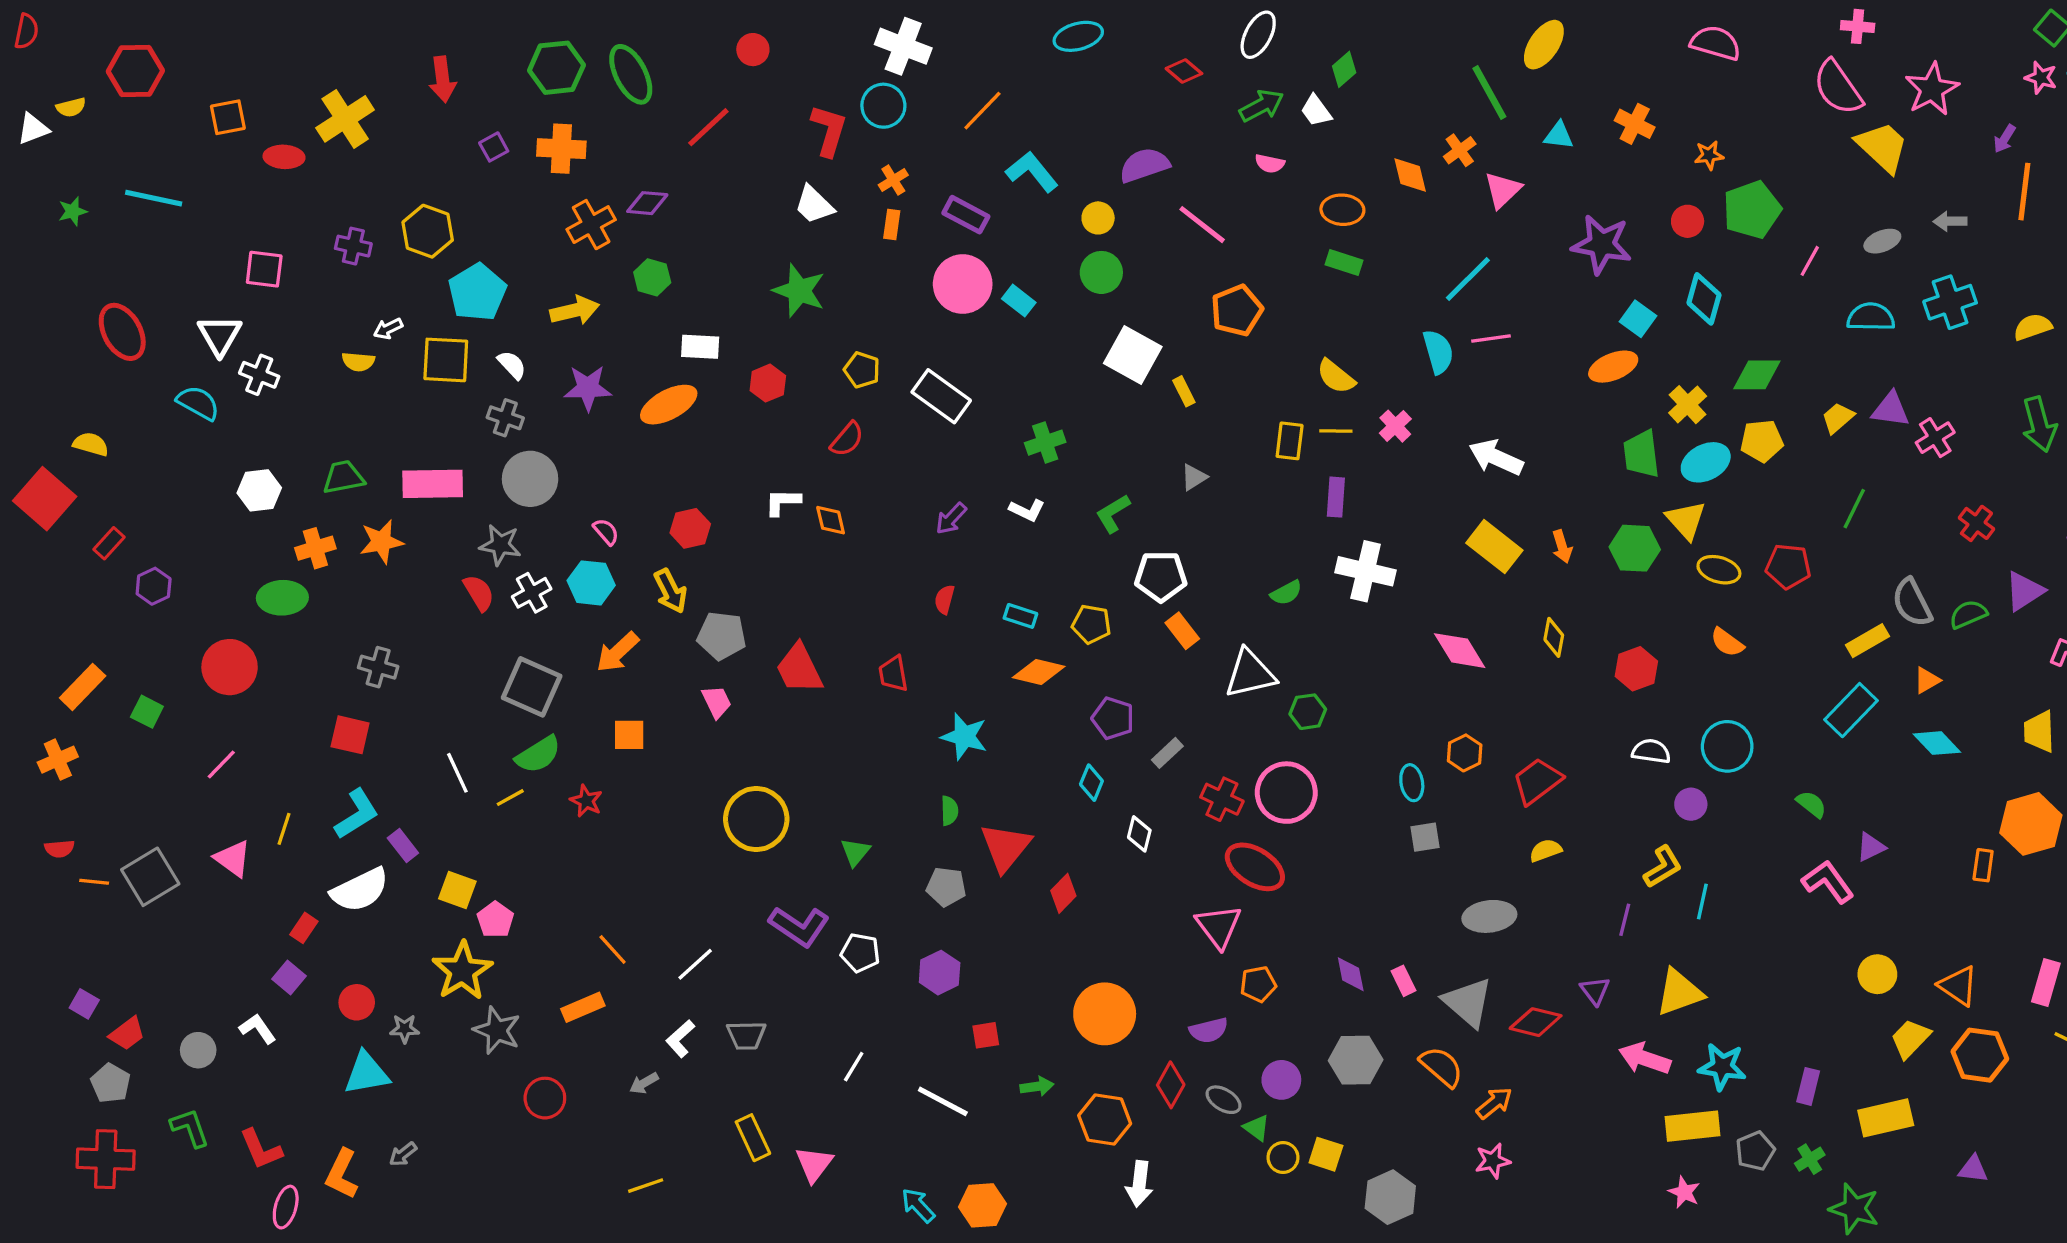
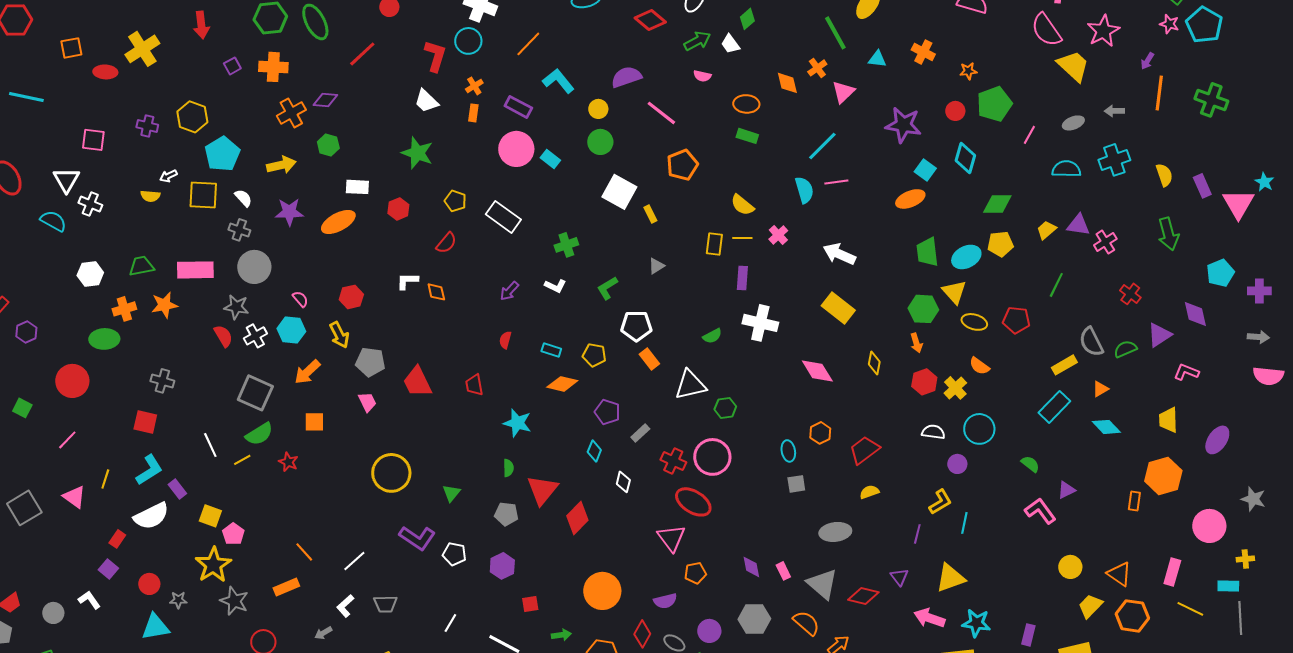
red diamond: (1184, 71) -> (650, 20), size x1.4
yellow semicircle: (2033, 327) -> (1164, 175), turned 90
yellow cross: (1688, 405) -> (955, 388), moved
orange arrow: (1562, 547) -> (916, 343), moved
red diamond: (1063, 893) -> (577, 518), size x1.4

